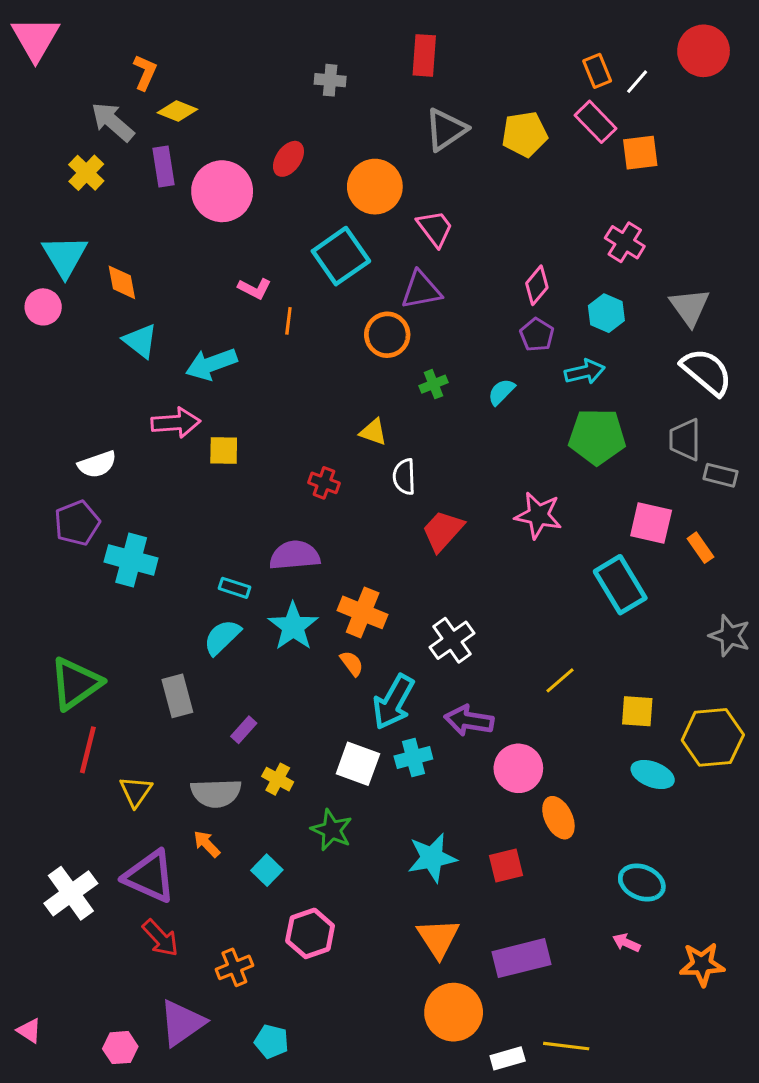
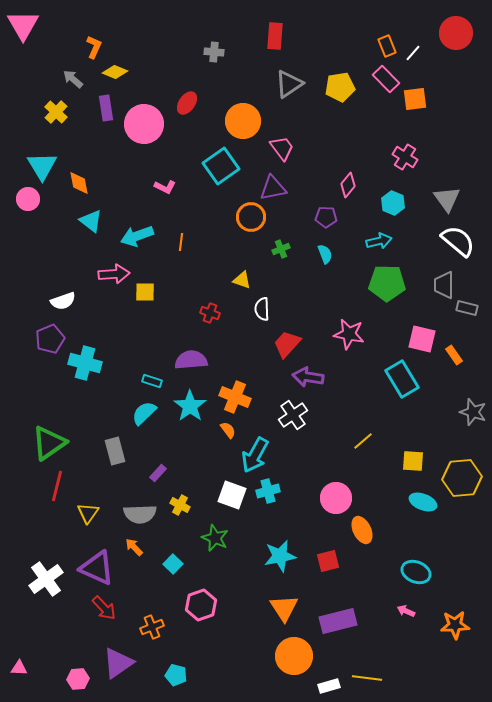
gray arrow: (113, 122) -> (73, 79), size x0.7
orange line: (288, 321) -> (181, 242), moved
purple pentagon: (537, 335) -> (326, 217), moved, turned -30
cyan semicircle: (501, 392) -> (325, 254), turned 114
purple arrow: (469, 720) -> (308, 377), moved
pink triangle: (29, 1031) -> (19, 668), turned -30

